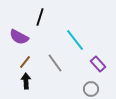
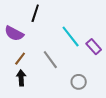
purple rectangle: (98, 64) -> (94, 47), moved
gray circle: (91, 89) -> (79, 82), moved

